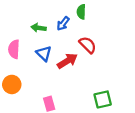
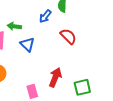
green arrow: (38, 28) -> (14, 26), moved
red arrow: (67, 61) -> (55, 77), moved, turned -36

